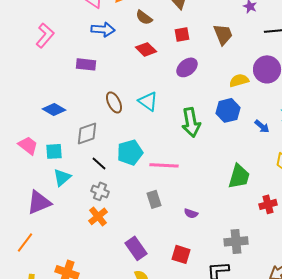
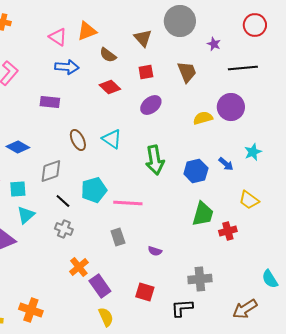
blue hexagon: (228, 110) -> (196, 171), moved
red cross: (268, 204) -> (228, 231), moved
orange cross: (98, 216) -> (79, 267), moved

